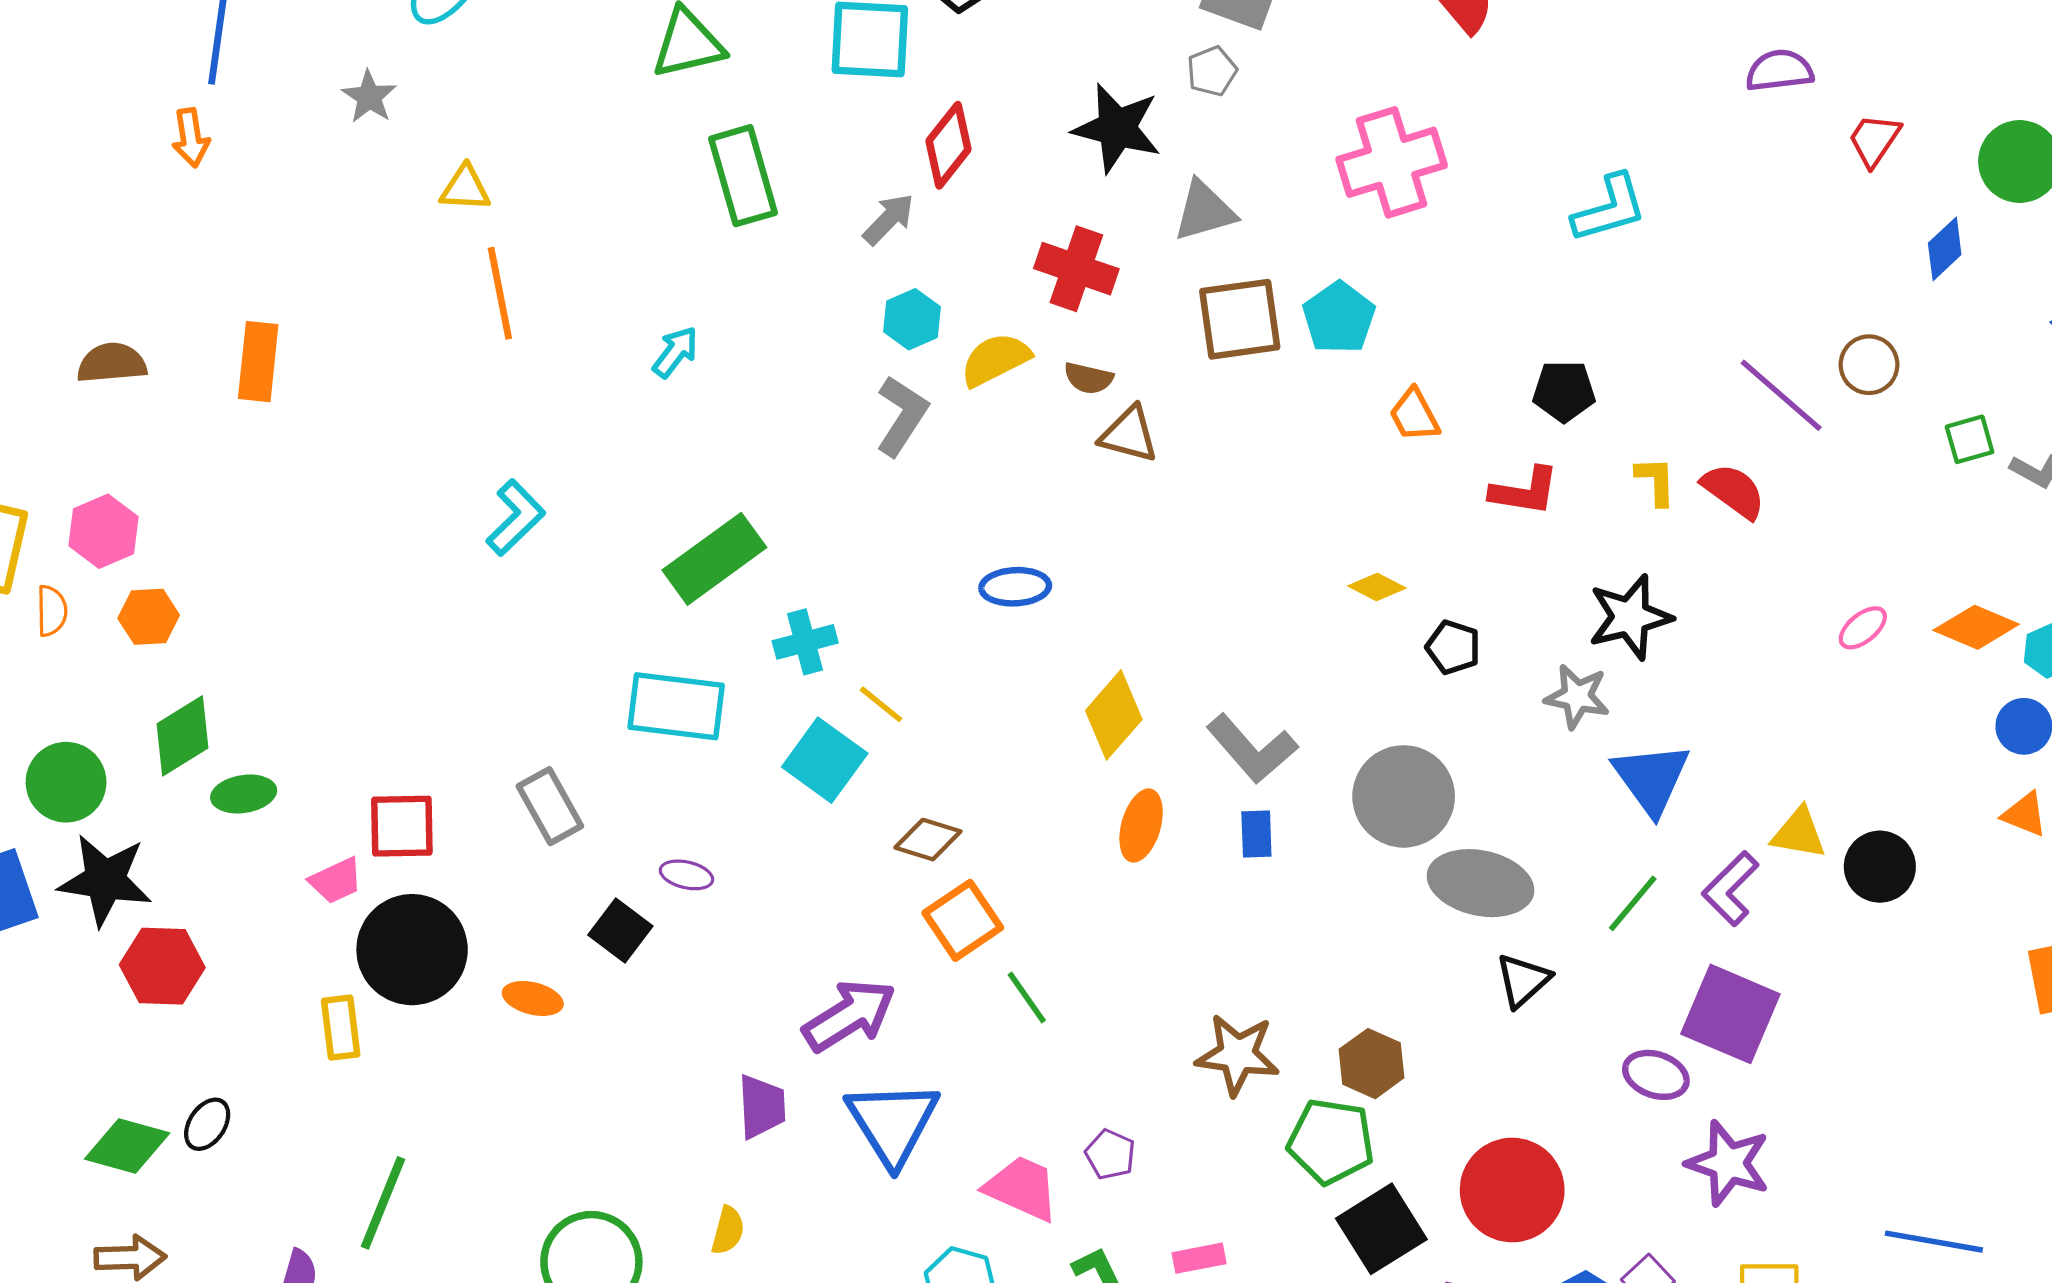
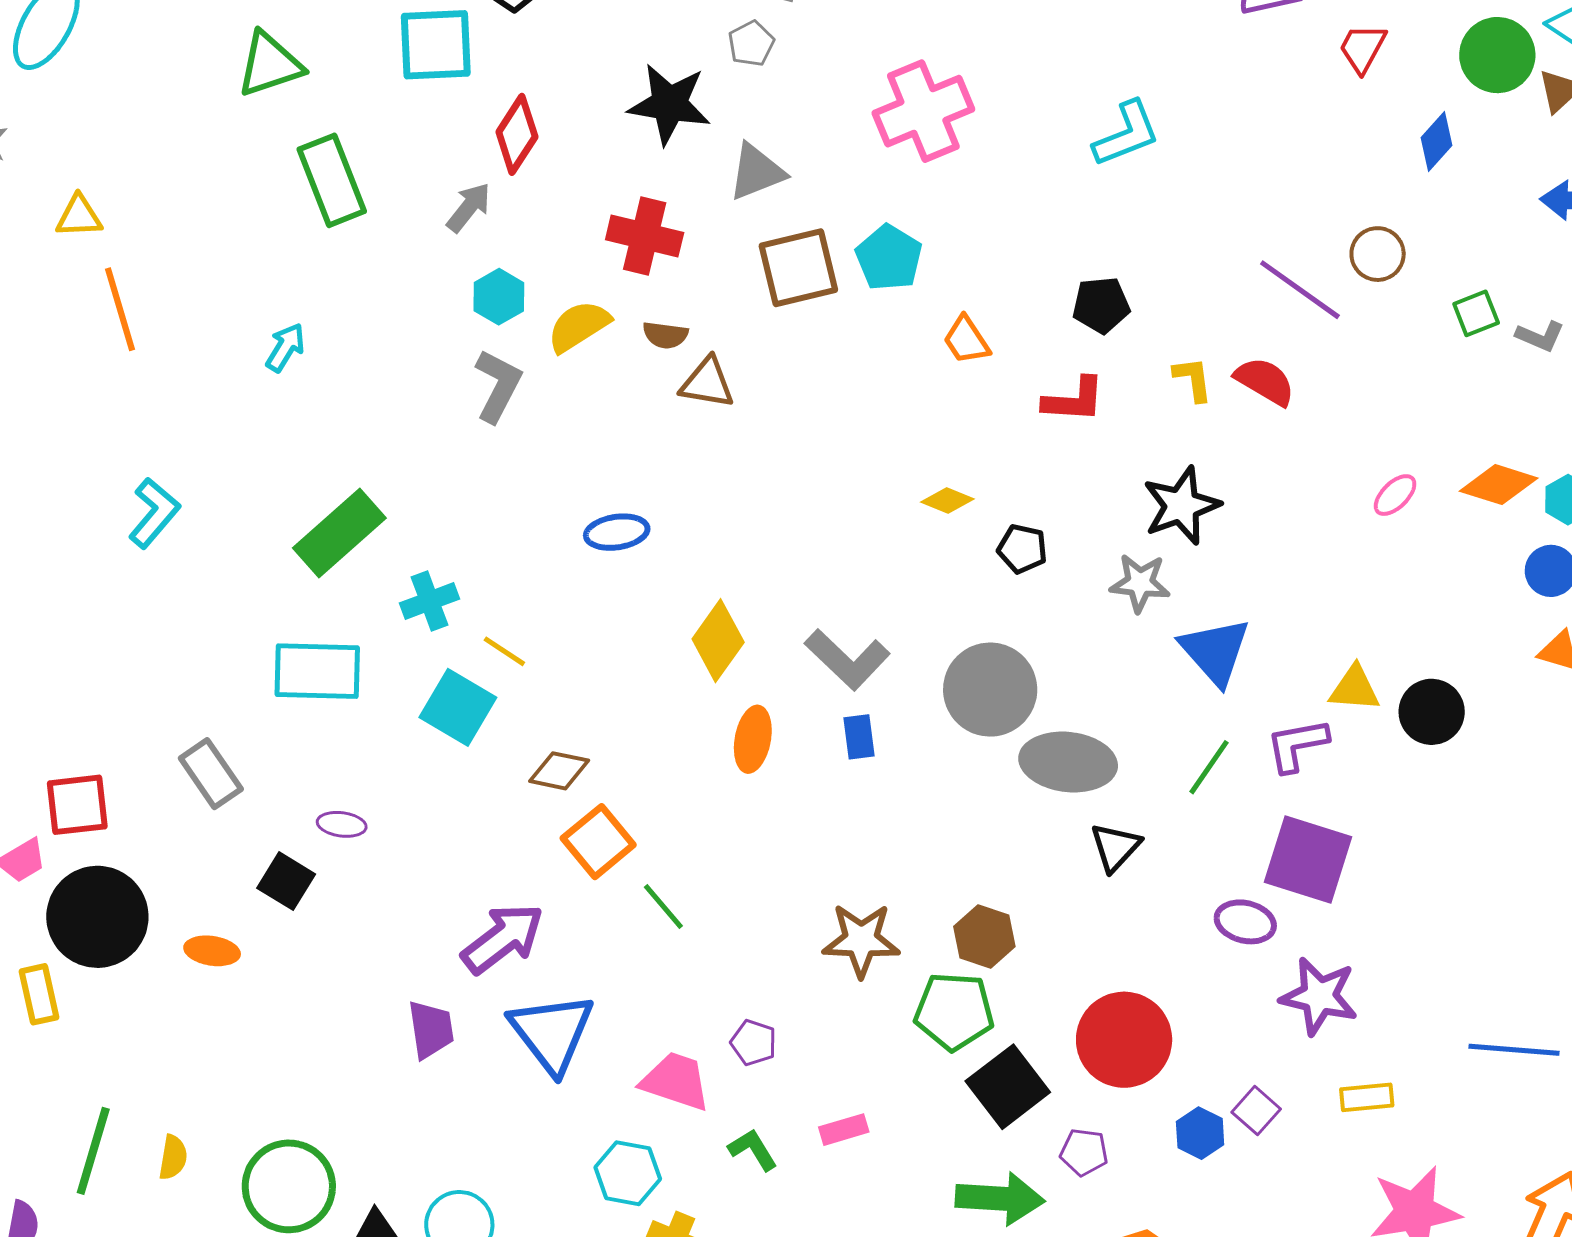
purple L-shape: (1730, 889) -> (1297, 745), turned 40
yellow semicircle: (728, 1230) -> (173, 1157), moved

